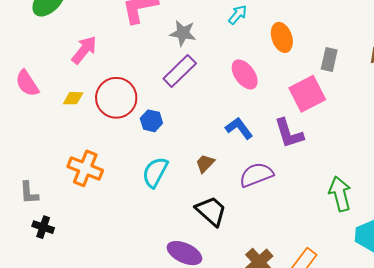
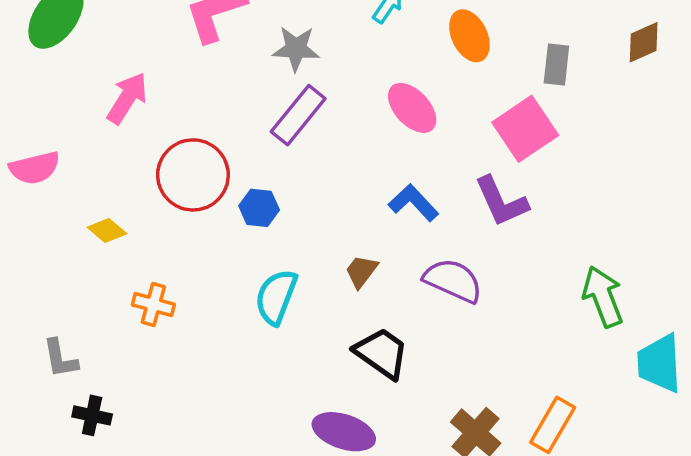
pink semicircle: (27, 83) -> (35, 168), turned -64
yellow diamond: (73, 98) -> (107, 231), moved, turned 45
orange cross: (85, 168) -> (153, 305), size x0.7
purple semicircle: (256, 175) -> (453, 281), turned 52

